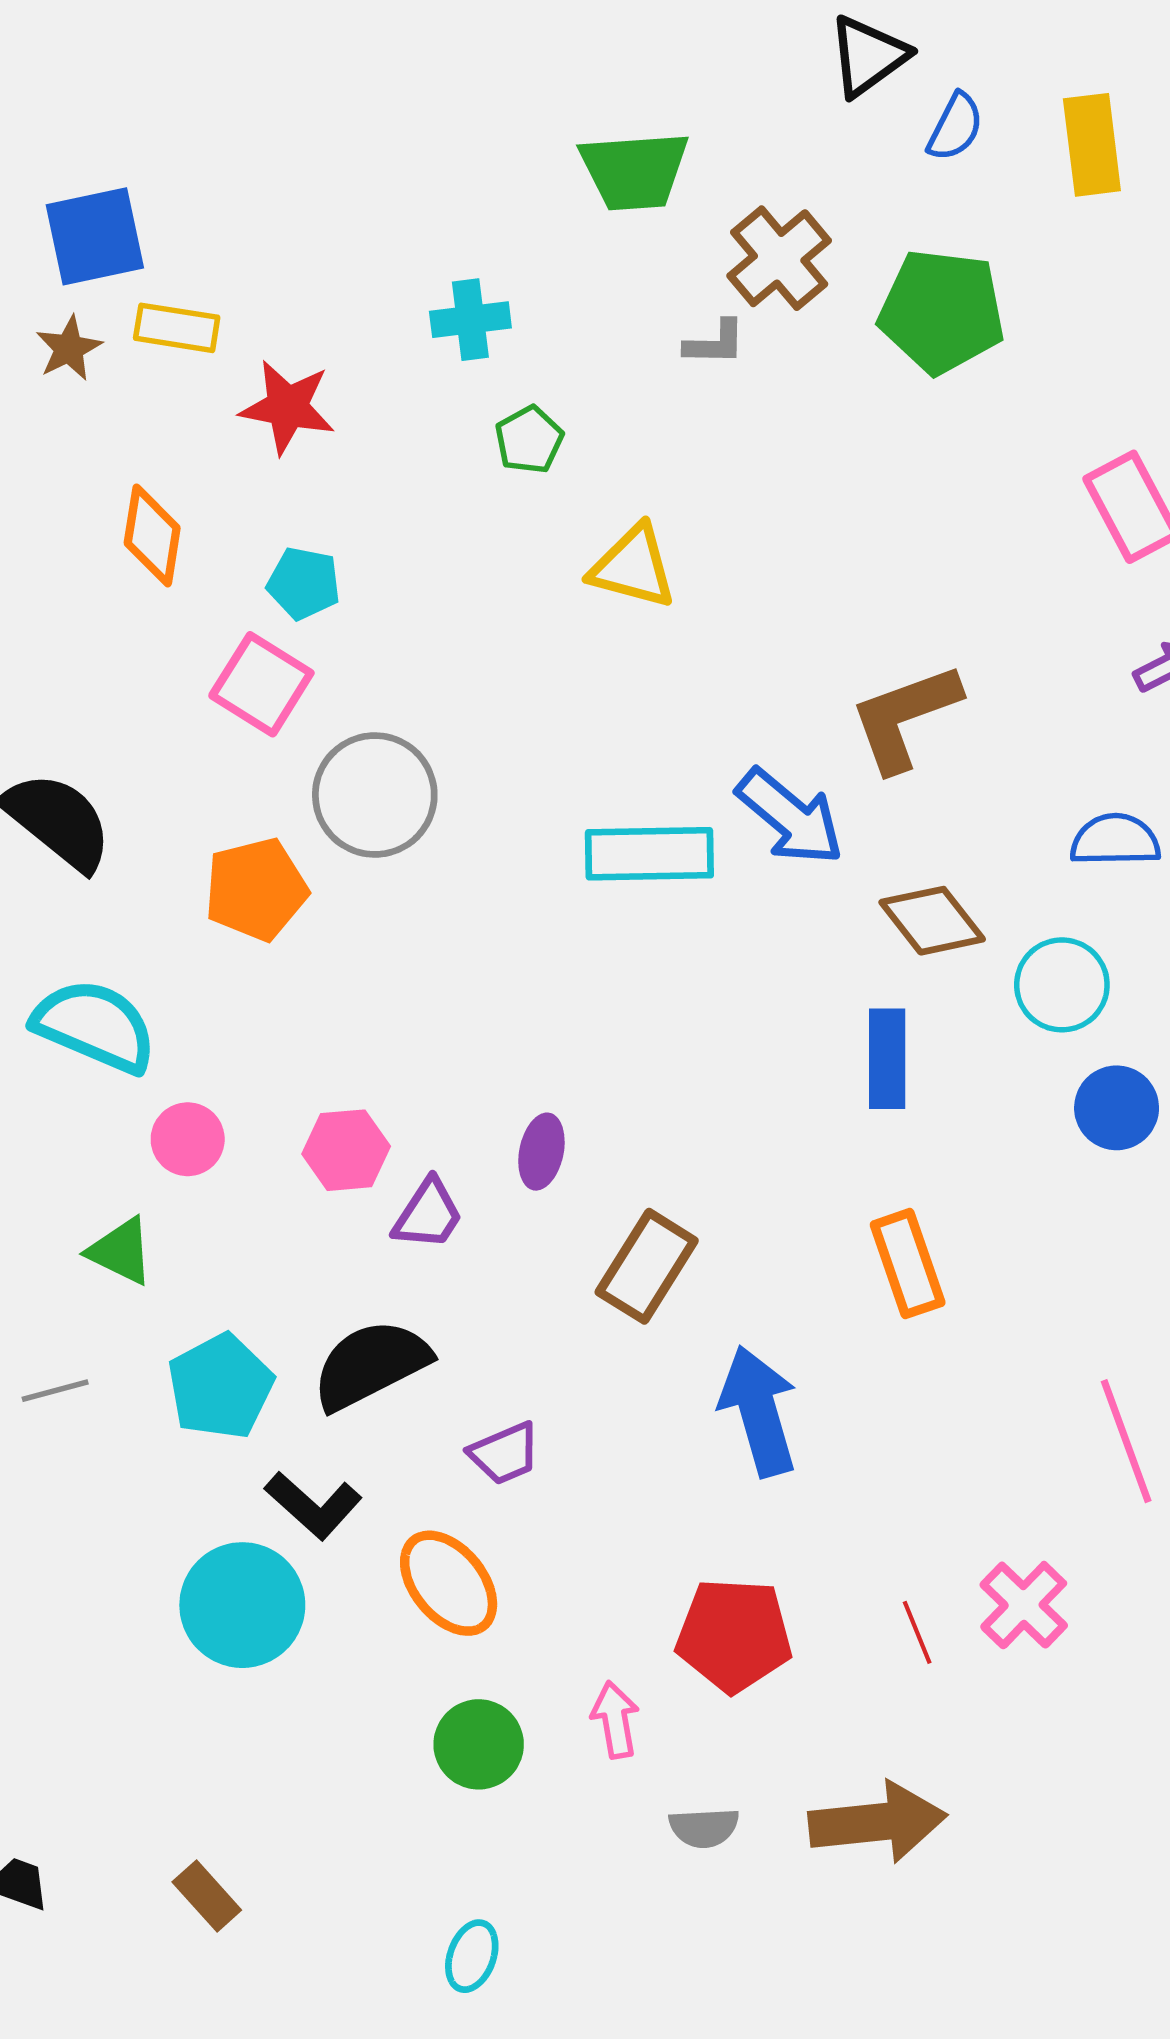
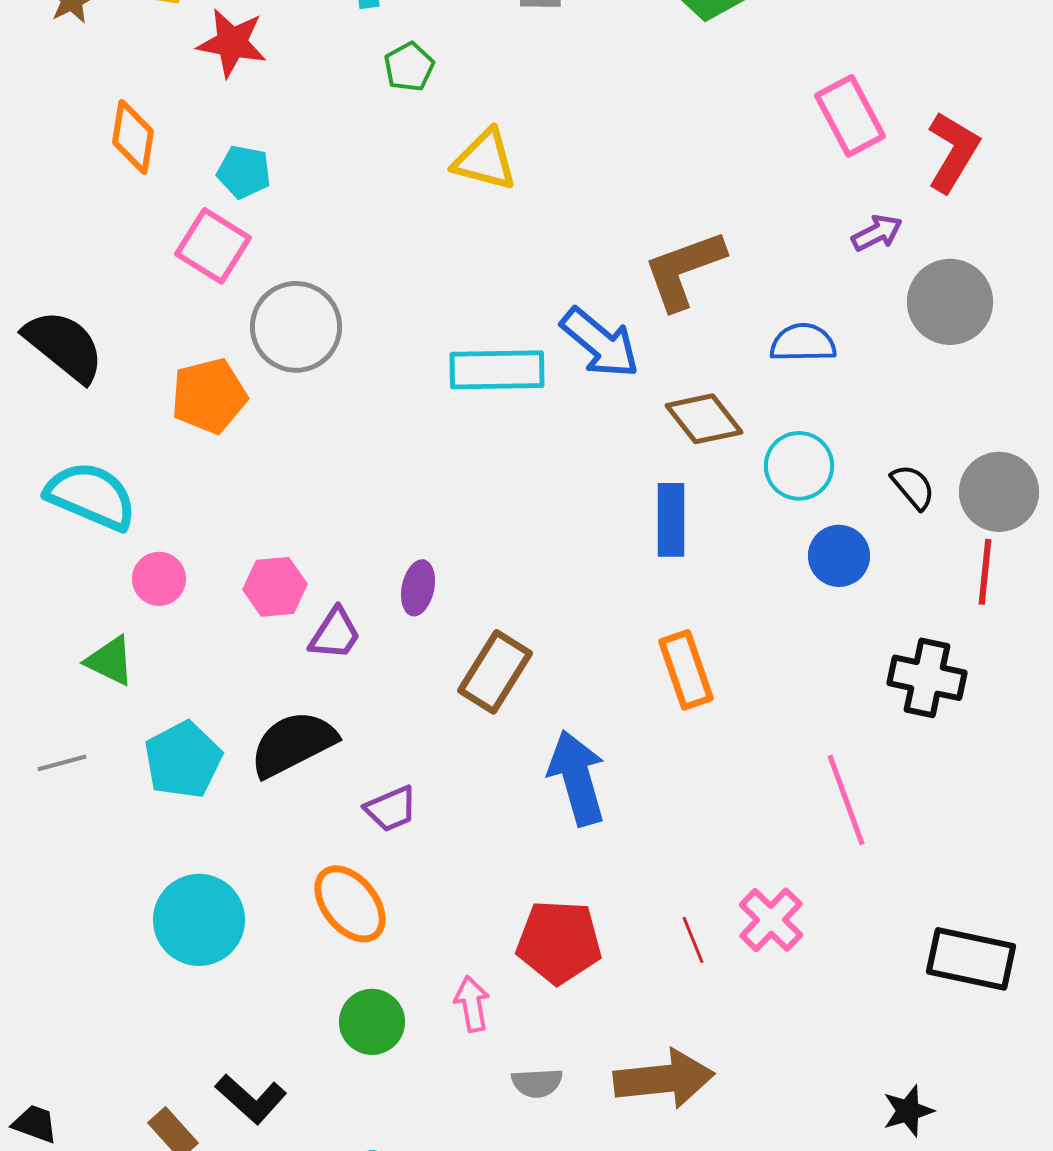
blue semicircle: (1115, 840) -> (803, 343), moved
black L-shape: (313, 1505) -> (251, 1099), moved

